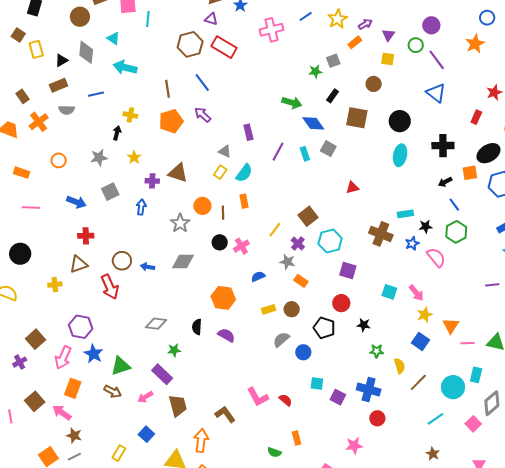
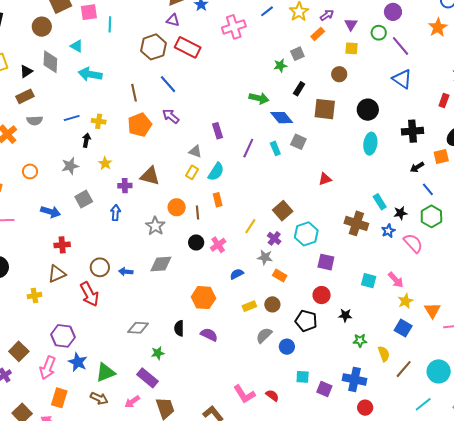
blue line: (96, 94) -> (72, 118), moved
cyan rectangle: (405, 214) -> (380, 202), turned 70

